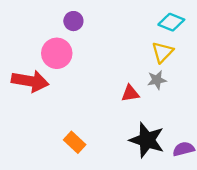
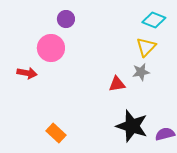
red arrow: (30, 81) -> (27, 73), size x0.6
orange rectangle: (75, 142) -> (56, 133), moved

